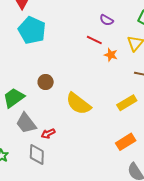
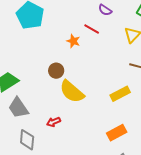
orange star: (111, 55) -> (73, 41), moved
brown circle: (46, 82) -> (56, 71), moved
red arrow: (48, 134) -> (53, 122), moved

